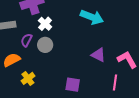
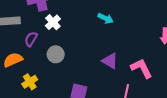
cyan arrow: (92, 17) -> (106, 18), size x0.6
gray circle: (45, 45) -> (56, 54), moved

